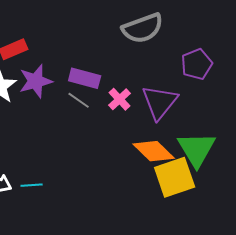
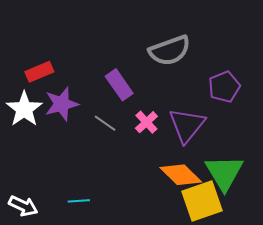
purple rectangle: (85, 78) -> (119, 85), moved, turned 40
cyan line: (32, 185) -> (79, 201), moved

